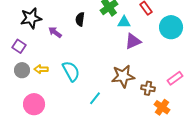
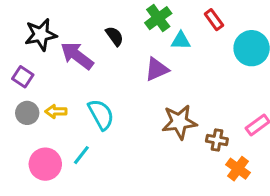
black semicircle: (80, 19) -> (115, 36), turned 136
purple arrow: (55, 32) -> (77, 56), size x1.6
purple triangle: (133, 41) -> (157, 69), moved
cyan line: (95, 98) -> (81, 155), moved

